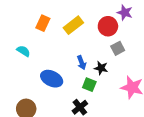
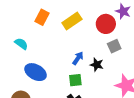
blue arrow: (82, 63) -> (78, 58), turned -128
blue ellipse: (52, 79) -> (36, 72), moved
green square: (89, 85) -> (75, 80), moved, turned -32

